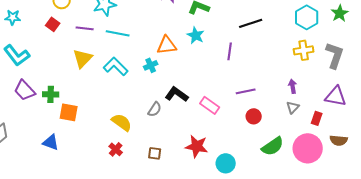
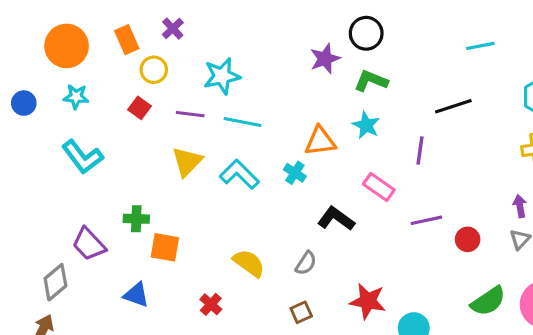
cyan cross: (151, 65) -> (295, 173), turned -32
purple trapezoid: (25, 90) -> (89, 244), moved
purple line: (246, 91) -> (426, 220), moved
pink rectangle: (210, 105) -> (379, 187), moved
gray semicircle: (155, 109) -> (306, 263), moved
red circle: (254, 116) -> (468, 239), moved
red cross: (116, 149) -> (211, 304), moved
brown square: (155, 153) -> (301, 312), turned -32

